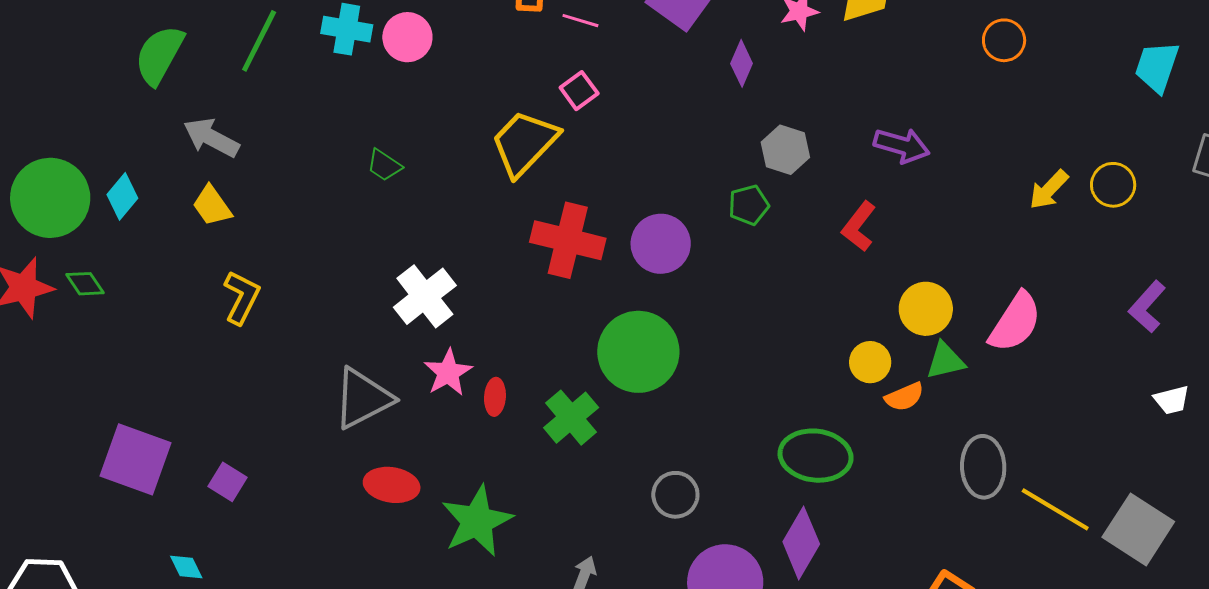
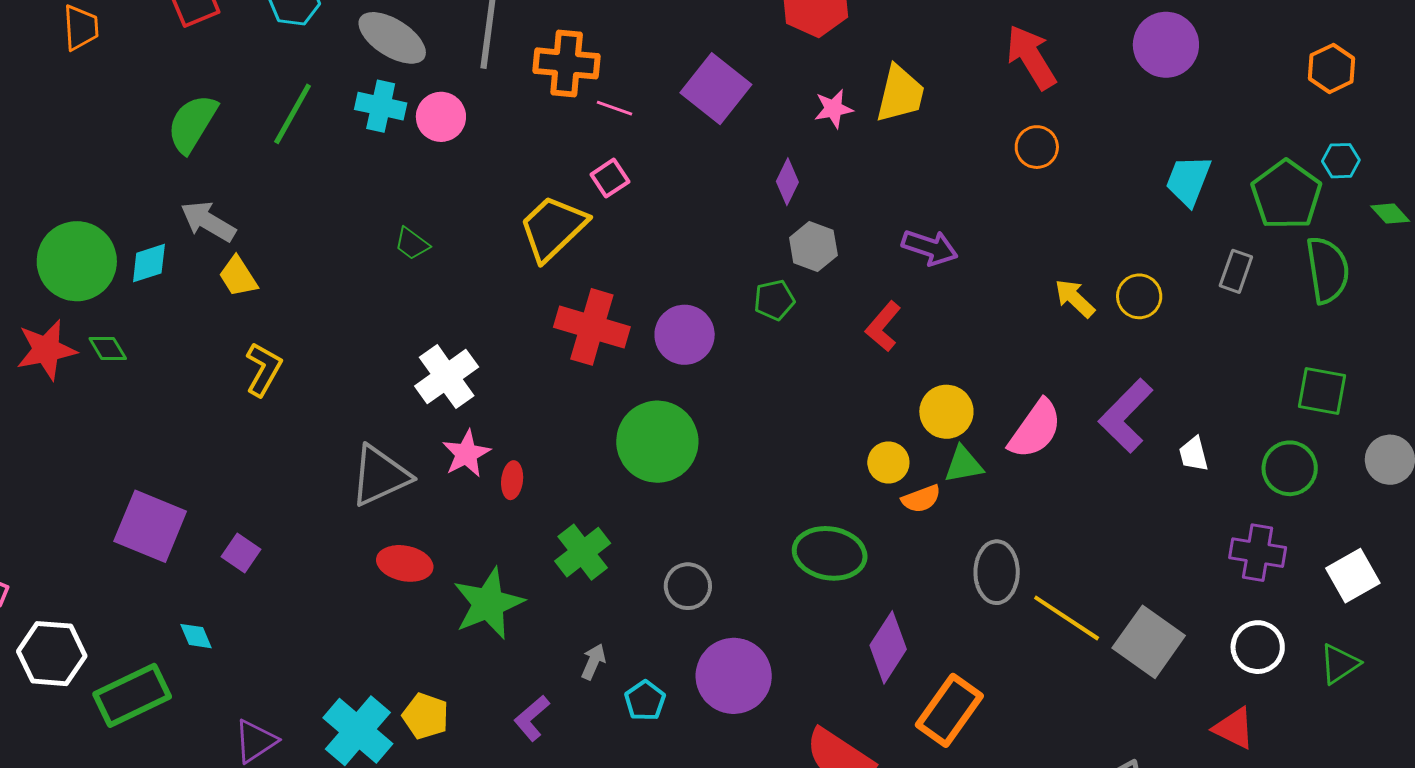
purple diamond: (742, 63) -> (787, 182), moved
gray arrow: (211, 138) -> (208, 221), moved
yellow arrow: (1049, 190) -> (1075, 298), turned 87
cyan diamond: (122, 196) -> (149, 263), turned 30
purple L-shape: (1147, 307) -> (1126, 416), moved, size x1.4
white trapezoid: (1172, 400) -> (1194, 454), moved, turned 87
green cross: (571, 418) -> (583, 552), moved
purple diamond: (801, 543) -> (888, 647), moved

